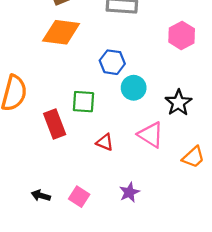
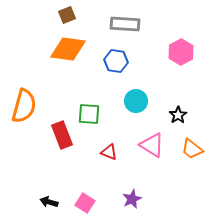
blue hexagon: (112, 62) -> (116, 61), moved
black star: (178, 103) -> (178, 115), size x0.7
orange trapezoid: (193, 157) -> (192, 149), moved, turned 80

